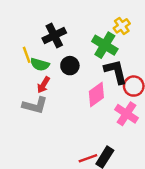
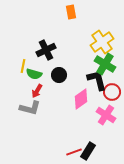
yellow cross: (122, 26) -> (102, 42), size x1.6
green cross: (105, 45) -> (105, 64), moved
yellow line: (27, 55) -> (23, 66), turned 32

